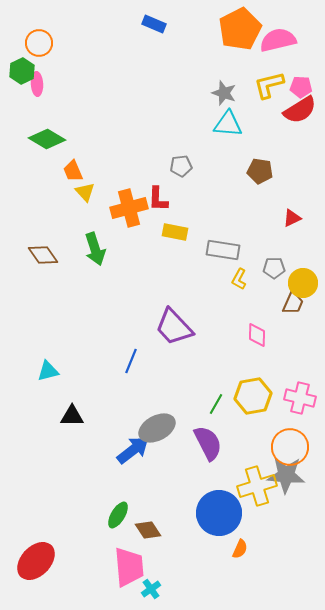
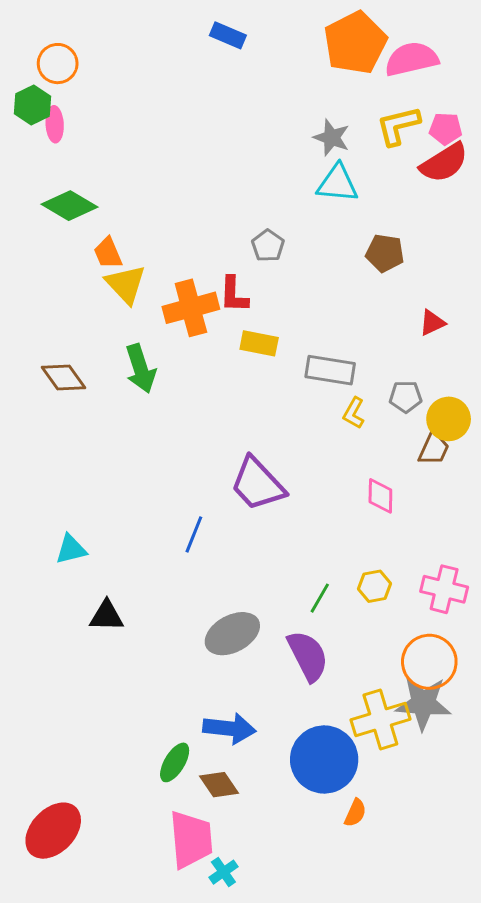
gray pentagon: (181, 166) -> (268, 246), turned -30
yellow triangle: (85, 192) -> (126, 284), size x1.4
yellow hexagon: (253, 396) -> (375, 586), size x0.6
blue arrow: (133, 450) -> (229, 728), moved, turned 44

